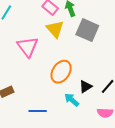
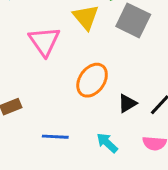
cyan arrow: (72, 100) -> (107, 143), moved

